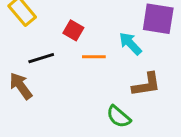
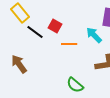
black line: (41, 58) -> (35, 32), moved, turned 54
green semicircle: (119, 117) -> (75, 85), moved

